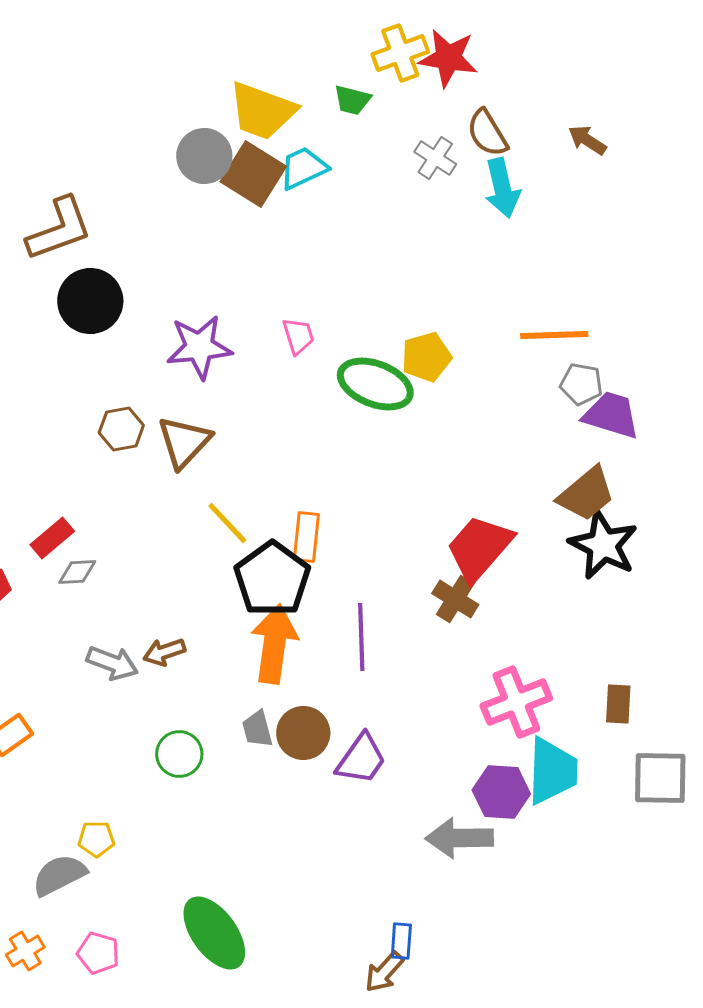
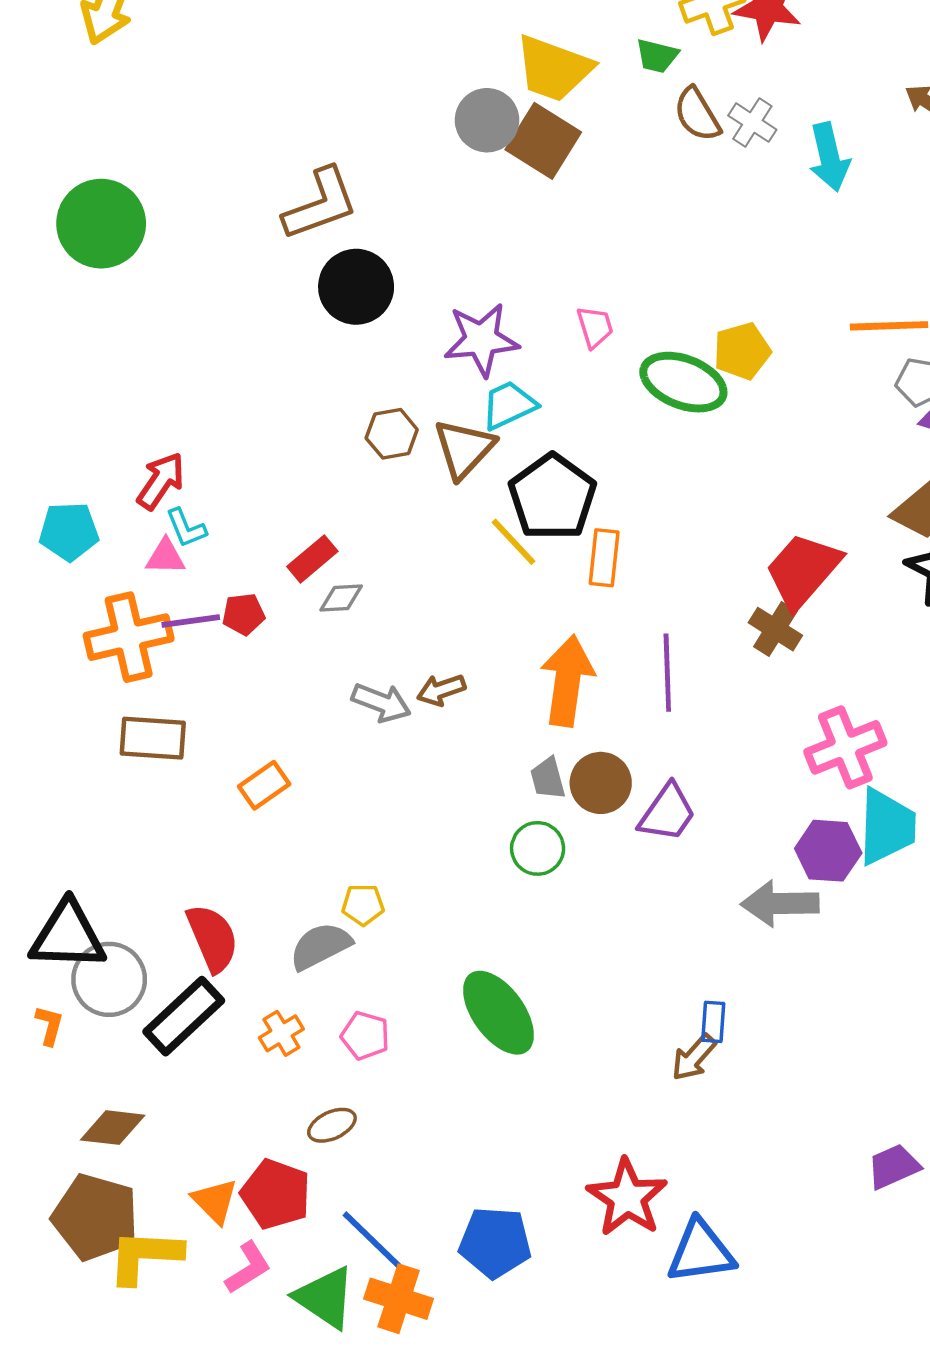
brown semicircle: (487, 133) -> (697, 114), moved
cyan trapezoid: (303, 168) -> (509, 405), moved
black pentagon: (272, 579) -> (552, 497), moved
green circle: (179, 754) -> (538, 848), moved

